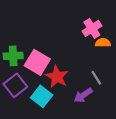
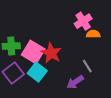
red star: (57, 77) -> (51, 53), moved
cyan square: (42, 96) -> (37, 72), moved

